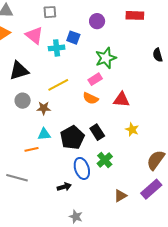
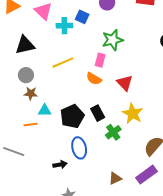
pink rectangle: (95, 79) -> (100, 60), turned -48
red triangle: (122, 100) -> (125, 83), turned 36
brown star: (44, 108) -> (31, 93), moved
yellow star: (132, 129) -> (133, 113), size x1.5
green cross: (105, 160) -> (113, 132), moved

